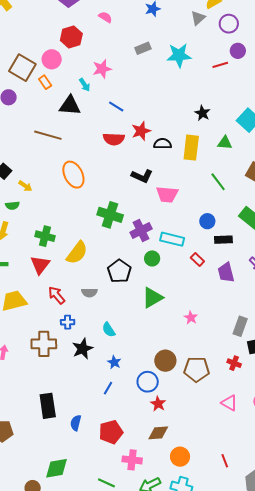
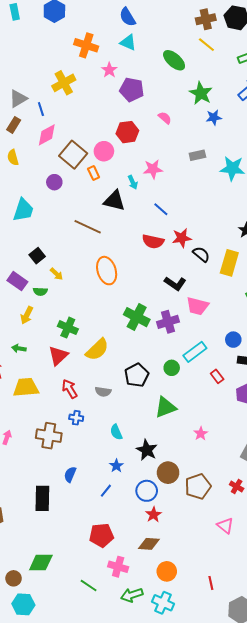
black semicircle: (163, 144) -> (201, 254), turned 30
purple cross: (141, 231) -> (168, 322), moved
cyan rectangle: (172, 239) -> (195, 352), turned -60
black star: (83, 349) -> (147, 450), moved, turned -30
brown pentagon: (197, 369) -> (198, 486), turned -30
blue semicircle: (76, 423) -> (70, 474), moved

